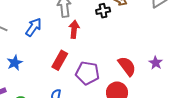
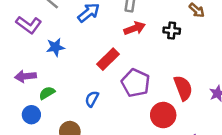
black cross: (103, 11) -> (172, 31), moved
red arrow: (74, 29) -> (135, 28), turned 48

